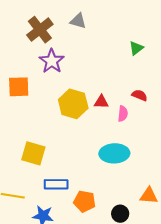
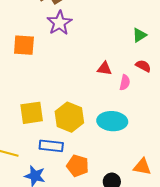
green triangle: (136, 48) -> (139, 35), moved
yellow hexagon: (73, 104) -> (69, 117), moved
yellow square: (33, 153) -> (32, 113), turned -30

